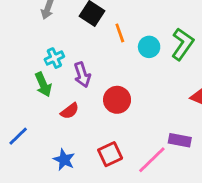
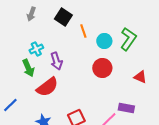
red circle: (117, 100) -> (102, 68), moved
red semicircle: (70, 111) -> (47, 87), size x1.6

